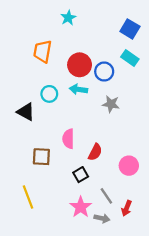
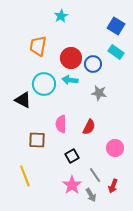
cyan circle: (49, 94) -> (44, 84), size x1.5
red semicircle: (95, 152) -> (89, 127), moved
gray arrow: (102, 218) -> (91, 195), turned 48

